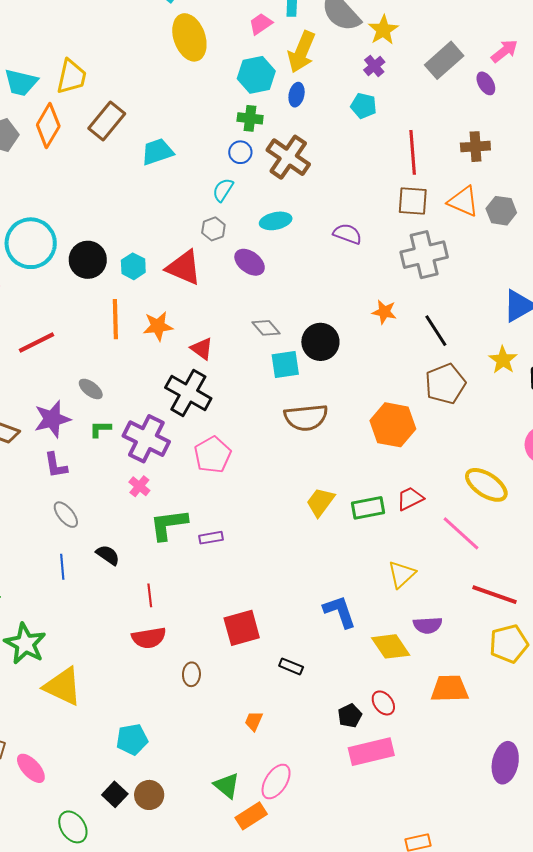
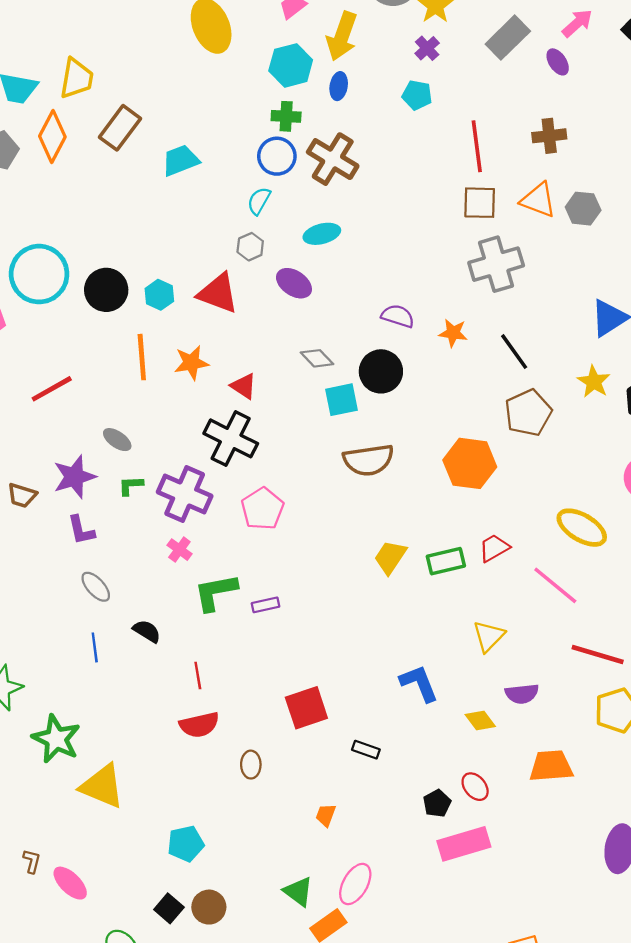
blue circle: (240, 152) -> (277, 156), size x1.4
purple semicircle: (347, 234) -> (398, 316), moved
yellow diamond: (391, 646) -> (480, 721), size x0.7

